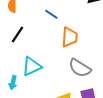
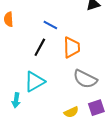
black line: (18, 35) -> (40, 47), moved

